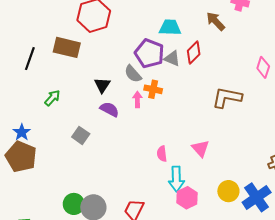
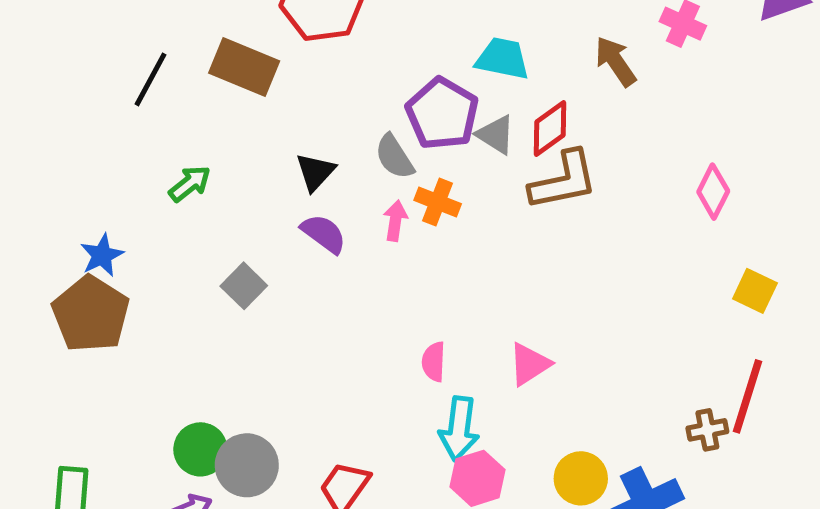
brown L-shape: (227, 97) -> (563, 180), moved, turned 148
pink triangle: (200, 148) -> (529, 364), turned 30

